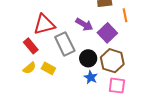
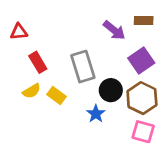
purple arrow: (84, 24) -> (114, 30), moved
red triangle: (44, 25) -> (19, 32), moved, size x0.6
blue star: (91, 77) -> (96, 114), moved

